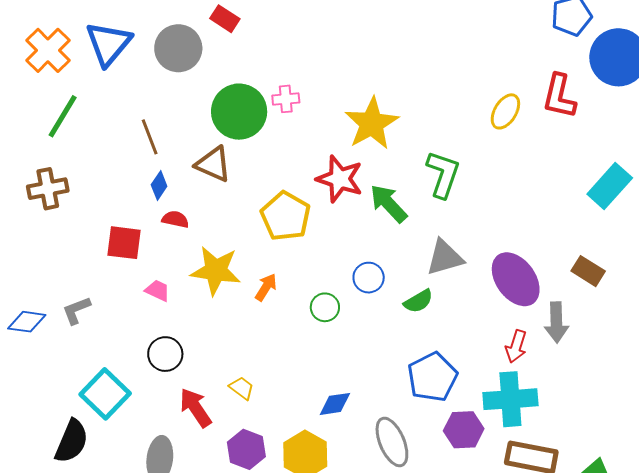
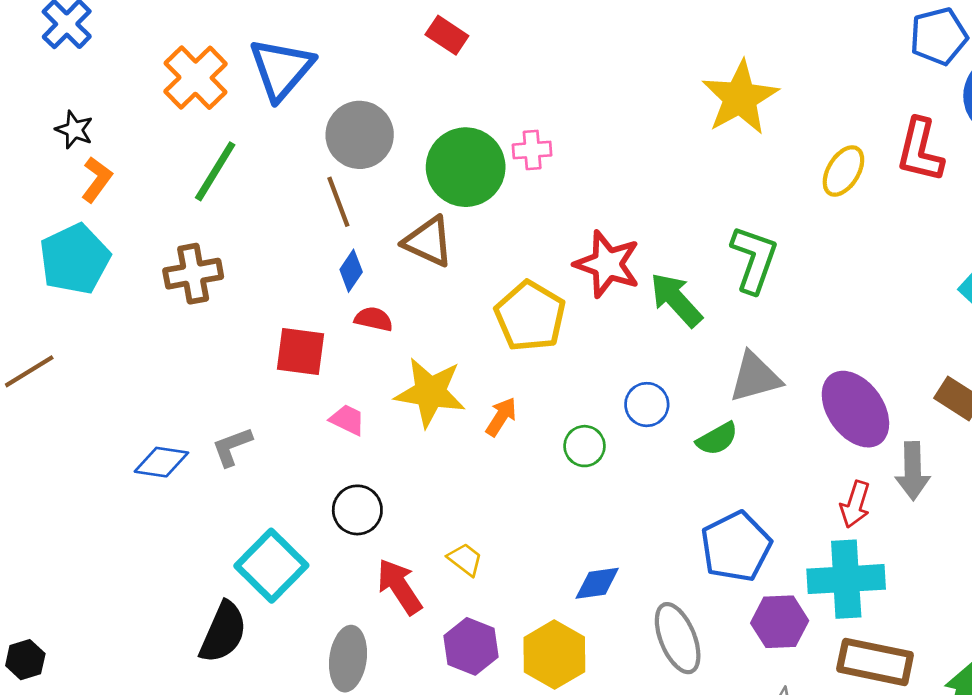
gray circle: (178, 48) -> (360, 135), moved
yellow star: (372, 123) -> (740, 98), moved

